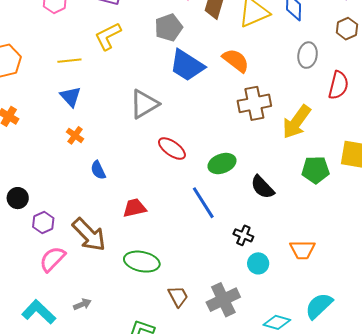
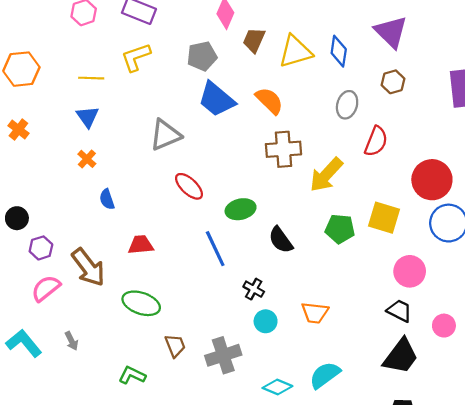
gray arrow: (82, 304) -> (72, 341), turned 78

